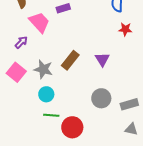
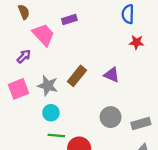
purple triangle: (102, 59) -> (112, 75), turned -35
pink square: (16, 72) -> (18, 89), turned 30

